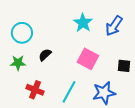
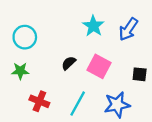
black semicircle: (45, 55) -> (69, 63), moved

